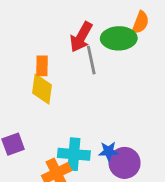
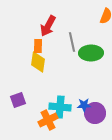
red arrow: (81, 37) -> (48, 26), moved
green ellipse: (119, 38) -> (91, 53), moved

